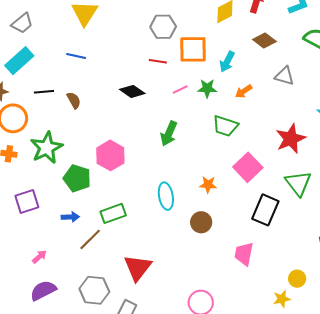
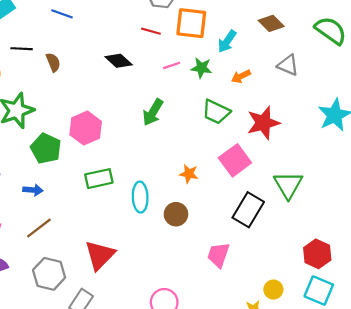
red star: (291, 139) -> (263, 123), moved
cyan ellipse: (166, 196) -> (140, 197), moved
green rectangle: (113, 213) -> (99, 179), moved
brown line: (90, 239) -> (39, 228), moved

